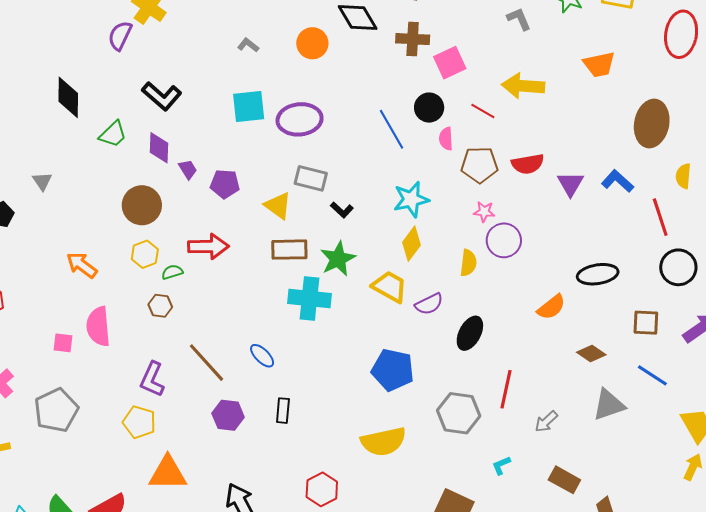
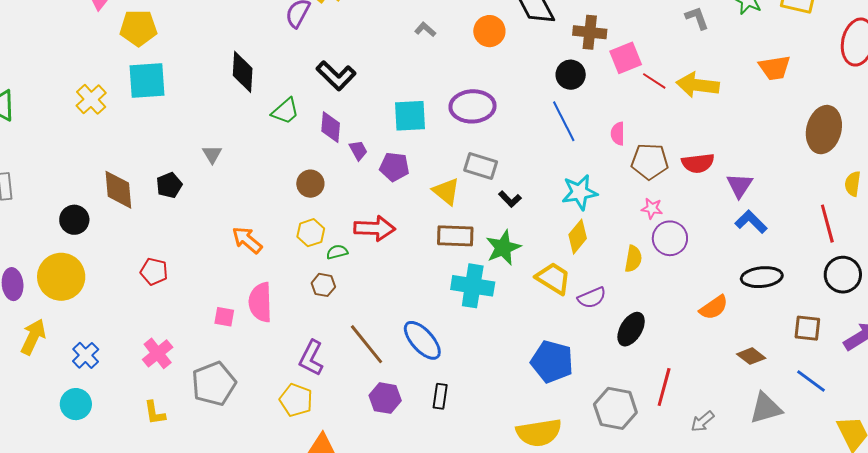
cyan square: (249, 106) -> (410, 116), moved
black circle: (429, 108) -> (571, 75), moved
red line: (483, 111) -> (654, 81), moved
blue L-shape: (617, 181) -> (751, 222), moved
brown circle: (142, 205) -> (310, 184), size x0.7
blue ellipse: (262, 356) -> (422, 340), size x1.6

